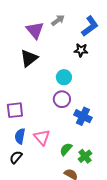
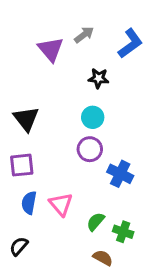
black star: (81, 50) -> (98, 78), moved
black triangle: (29, 58) -> (26, 119), moved, turned -30
green cross: (85, 156) -> (123, 232), turned -32
black semicircle: (16, 157) -> (19, 246), moved

